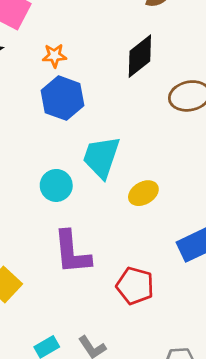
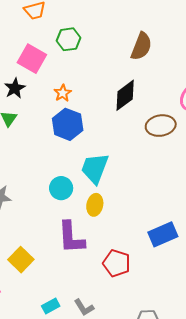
orange star: (54, 56) -> (63, 93), turned -30
yellow ellipse: (143, 193) -> (95, 205), moved, turned -50

